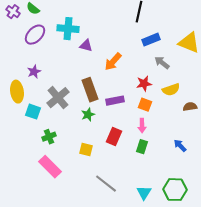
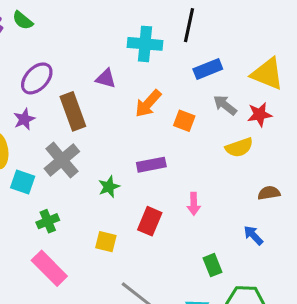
cyan cross: (68, 29) -> (145, 44), moved
purple ellipse: (35, 35) -> (37, 78), moved
red star: (144, 84) -> (260, 115), moved
brown rectangle: (90, 90) -> (73, 111), moved
orange square: (145, 105) -> (184, 121), moved
brown semicircle: (190, 107) -> (269, 193), moved
green rectangle: (142, 147) -> (212, 265), moved, turned -40

